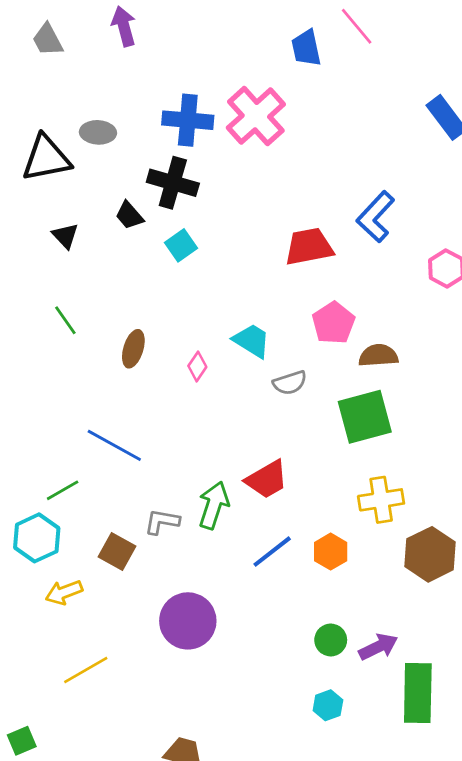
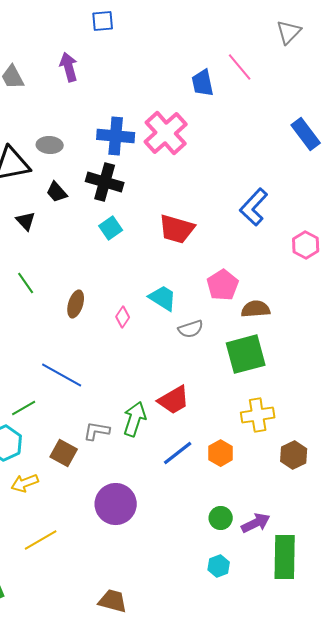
black trapezoid: (129, 215) -> (57, 192), moved
red trapezoid: (309, 247) -> (177, 229), moved, turned -153
brown hexagon: (430, 554) -> (294, 455), size x0.7

